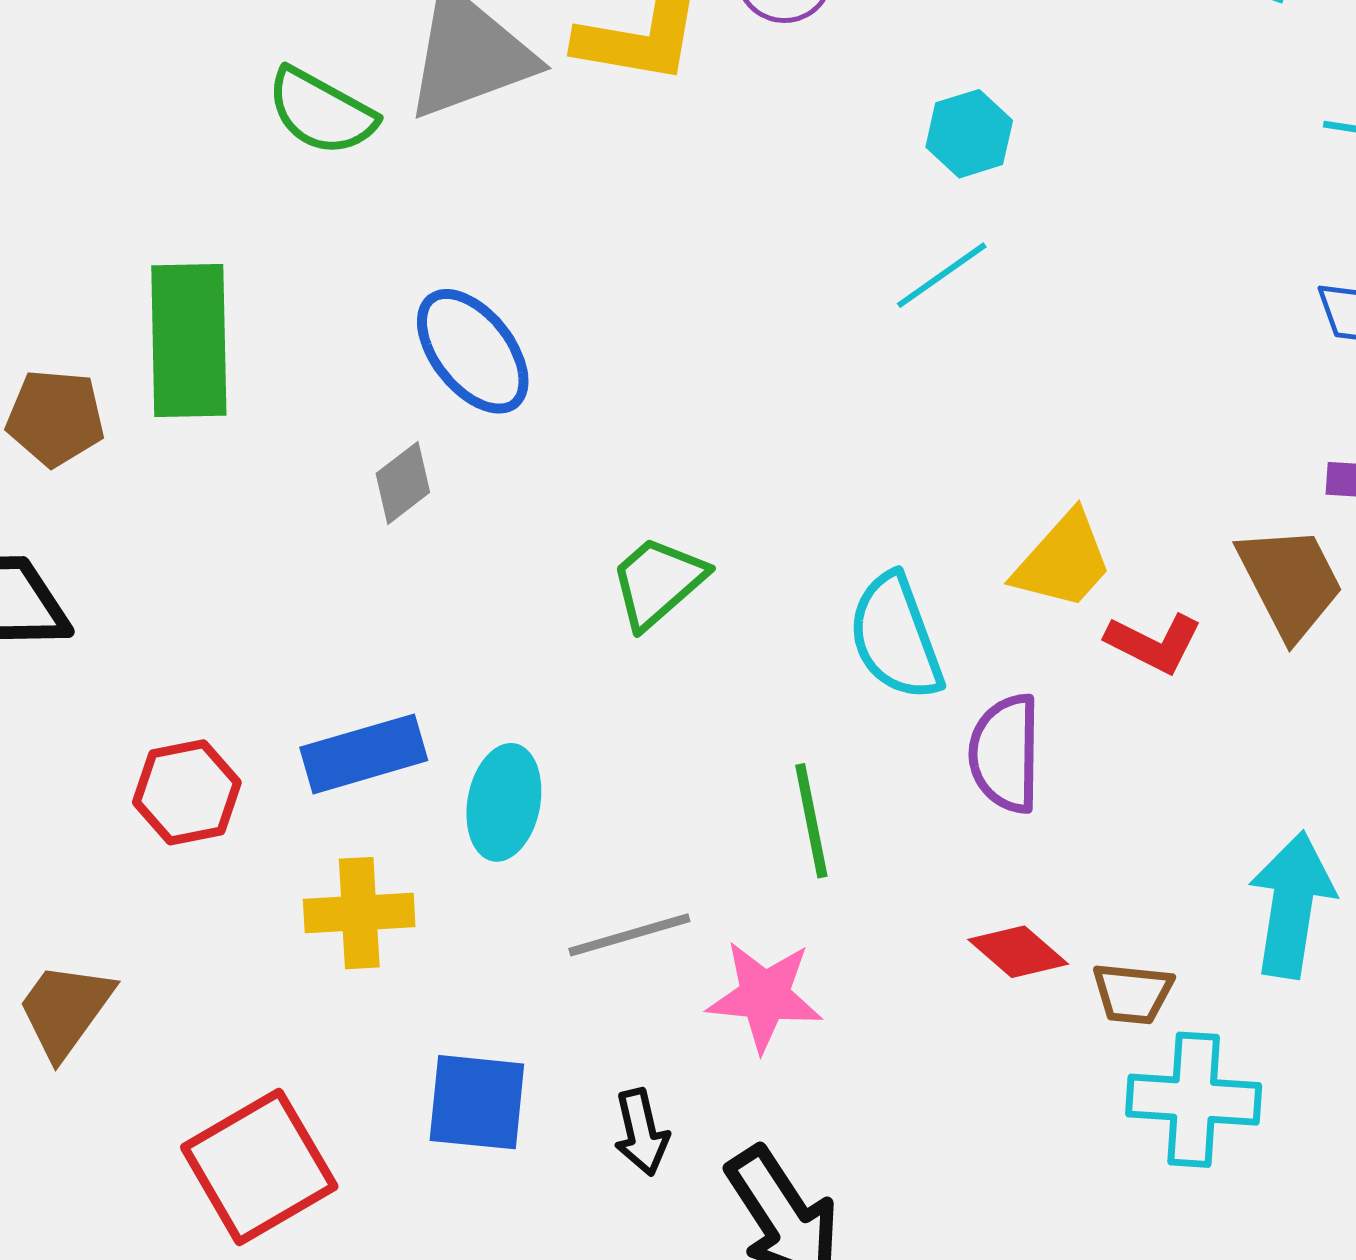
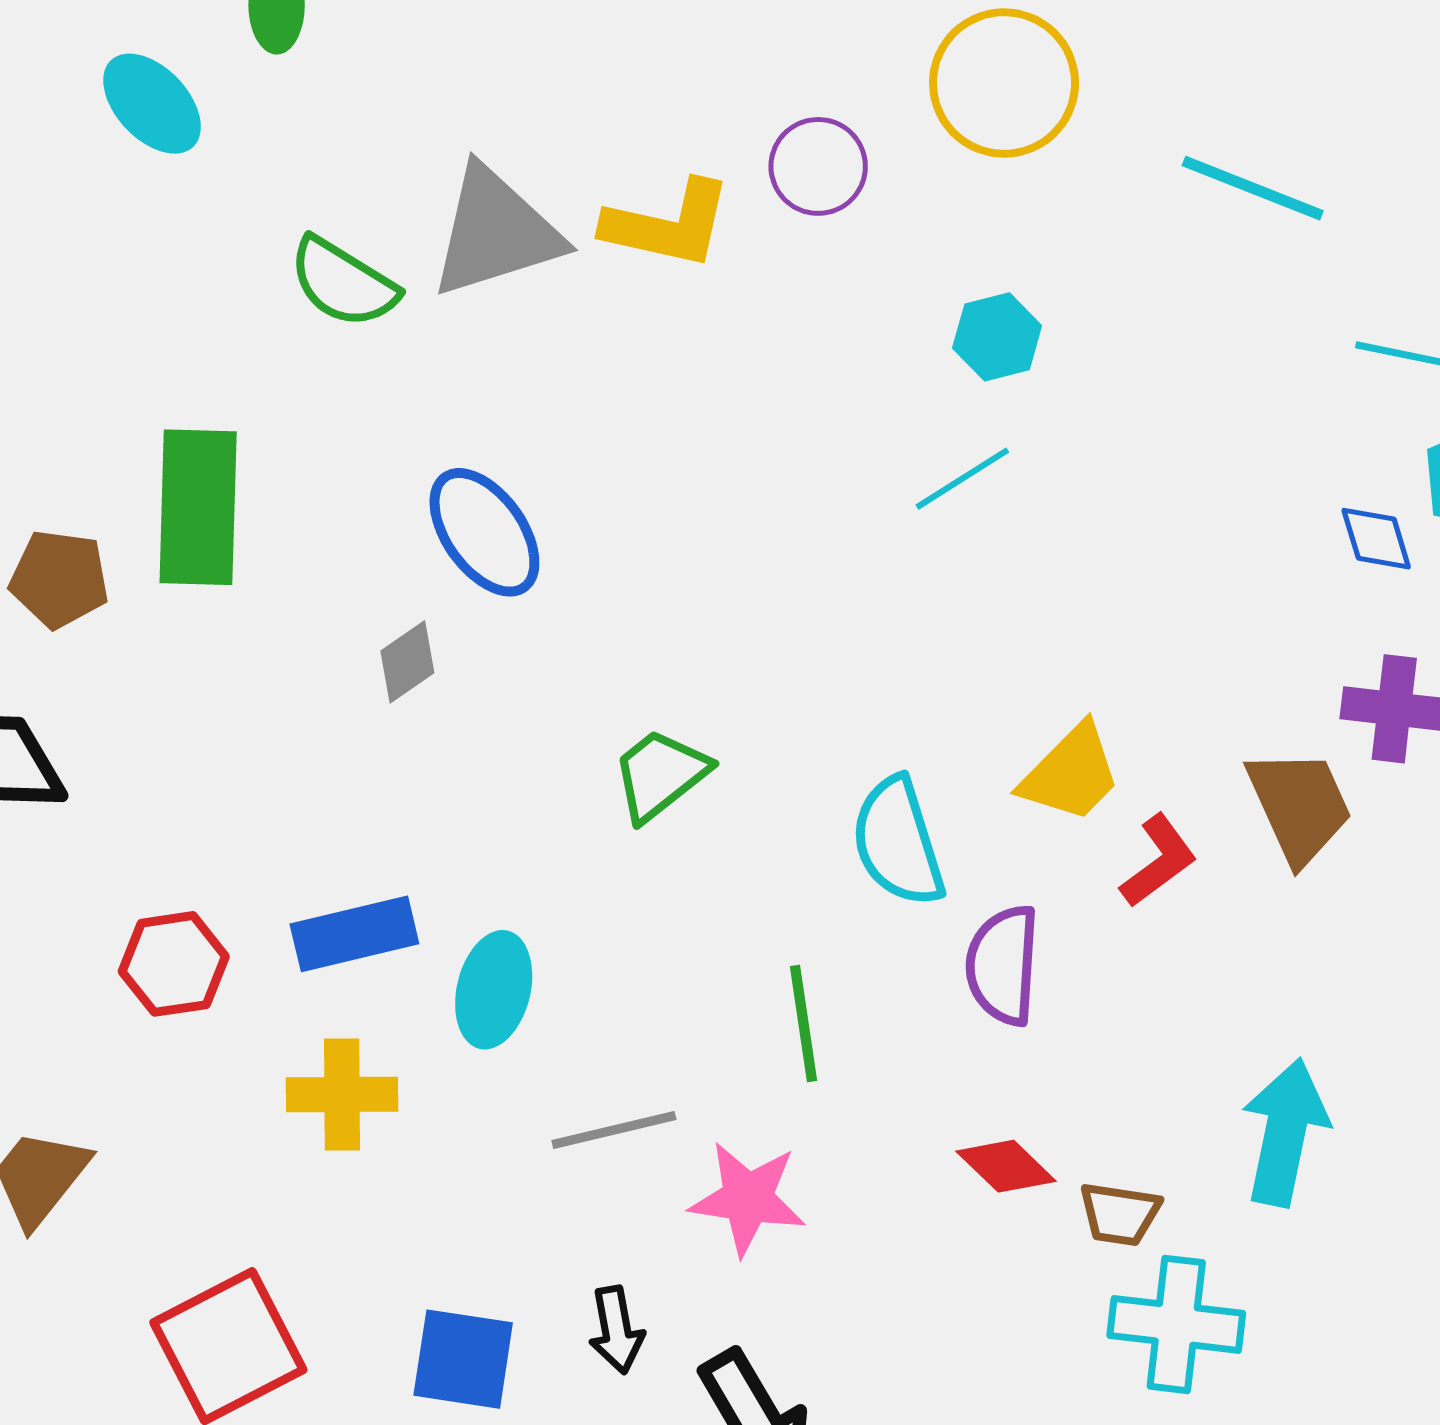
red L-shape: (1154, 643) -> (1159, 861), turned -66
blue square: (477, 1102) -> (463, 1359), moved

